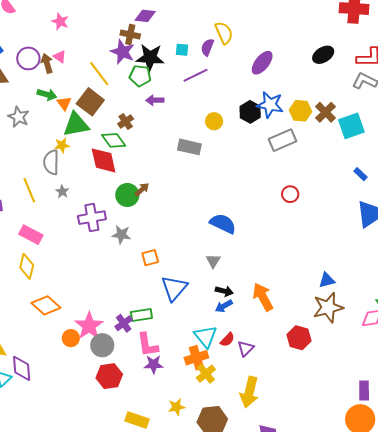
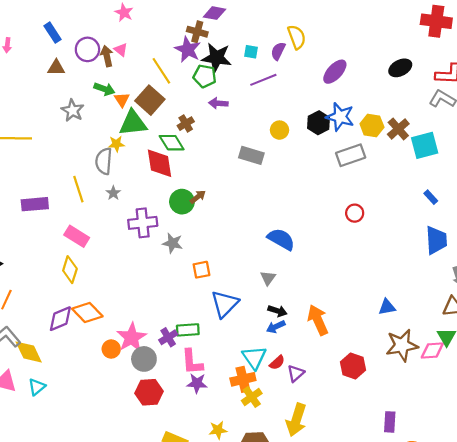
brown star: (328, 307) -> (402, 345), moved
purple diamond: (22, 368) -> (60, 319), moved, turned 68
purple rectangle: (364, 390) -> (390, 422), moved

